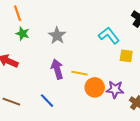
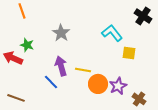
green star: (23, 34) -> (27, 45), moved
purple star: (115, 89) -> (118, 86), turned -30
blue line: (47, 101) -> (51, 82), moved

